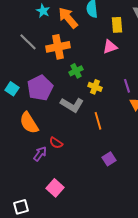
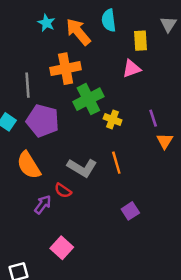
gray line: (28, 42) -> (27, 85), moved, turned 42
green cross: (76, 71) -> (88, 99), size x1.6
purple pentagon: (40, 88) -> (43, 121), turned -30
gray L-shape: (72, 105) -> (82, 168), moved

